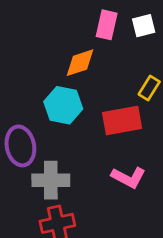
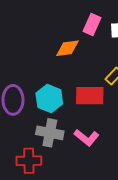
cyan hexagon: (63, 105) -> (49, 99), moved
gray cross: (51, 180) -> (50, 133), moved

